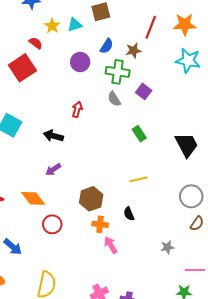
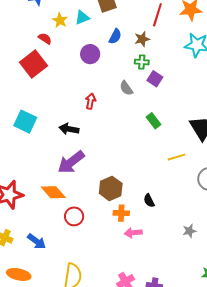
green cross: (118, 72) -> (142, 62), moved, size x0.6
purple arrow: (53, 169) -> (71, 162), size x1.8
yellow line: (138, 179) -> (177, 157), moved
pink arrow: (111, 245) -> (133, 233), turned -60

